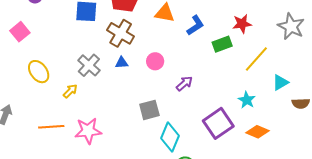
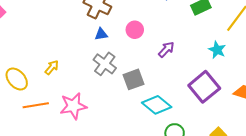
gray cross: (89, 65) -> (105, 64), moved
yellow ellipse: (39, 72) -> (17, 79), moved
cyan star: (247, 100) -> (217, 50), moved
cyan diamond: (170, 137) -> (157, 105), turned -68

